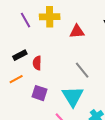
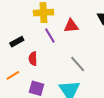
purple line: (26, 20) -> (50, 35), moved
black rectangle: (20, 55) -> (17, 42), moved

